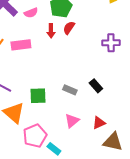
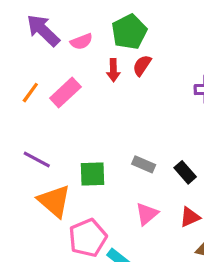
pink rectangle: (21, 45) -> (65, 93), turned -36
black rectangle: (96, 86) -> (185, 172), moved

